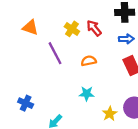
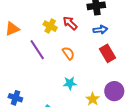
orange triangle: (30, 28) -> (12, 29), turned -35
orange semicircle: (89, 61) -> (68, 53), turned 72

